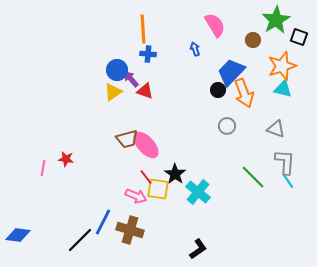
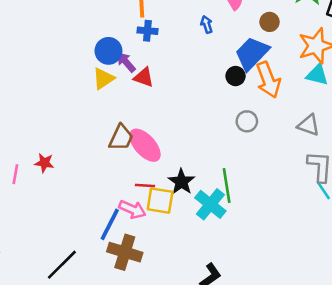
brown circle: (253, 40) -> (269, 22), moved
brown trapezoid: (127, 139) -> (121, 138), turned -50
red line: (146, 177) -> (145, 185), turned -49
green line: (253, 177) -> (227, 185), moved, turned 36
blue line: (103, 222) -> (110, 224), moved

